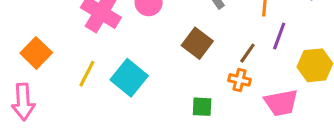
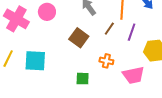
brown line: (247, 53) -> (109, 29), moved
cyan square: (129, 78) -> (35, 61), turned -35

